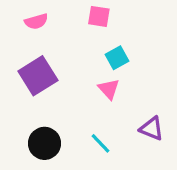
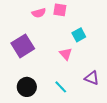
pink semicircle: (36, 21) -> (39, 13), moved
cyan square: (117, 58) -> (79, 35), moved

